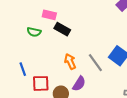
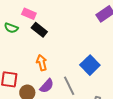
gray line: (95, 63) -> (69, 86), moved

